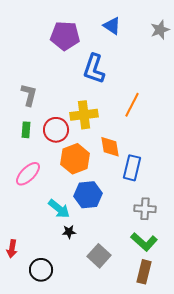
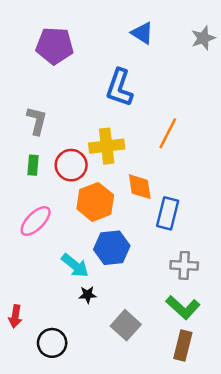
purple pentagon: (65, 36) -> (55, 46), moved

